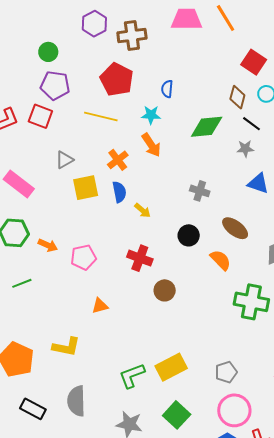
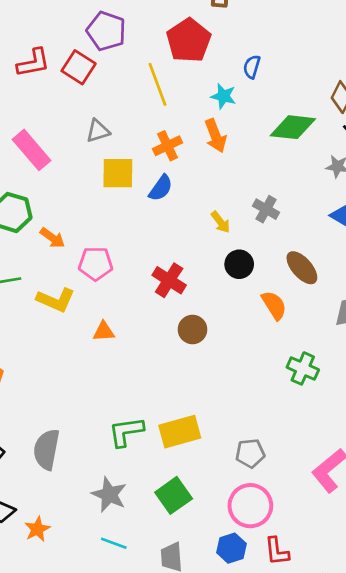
yellow line: (101, 116) -> (157, 84), turned 44
blue semicircle: (119, 192) -> (161, 188), turned 35
yellow arrow: (143, 210) -> (220, 222), moved
green cross: (251, 302) -> (303, 368), size x0.7
yellow L-shape: (66, 347) -> (56, 300), moved

